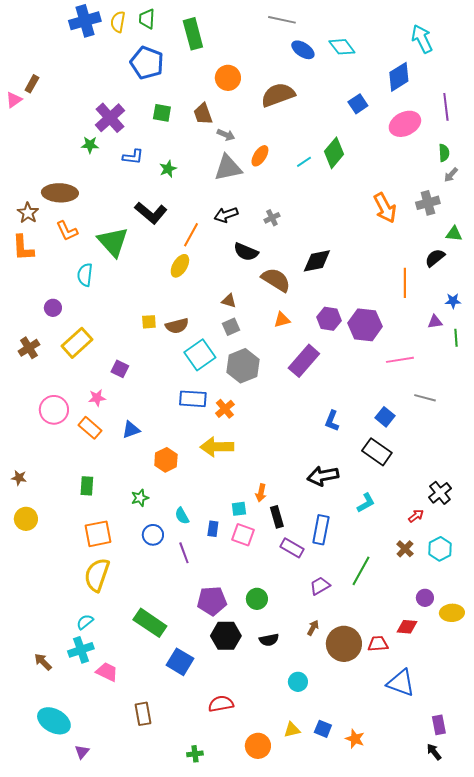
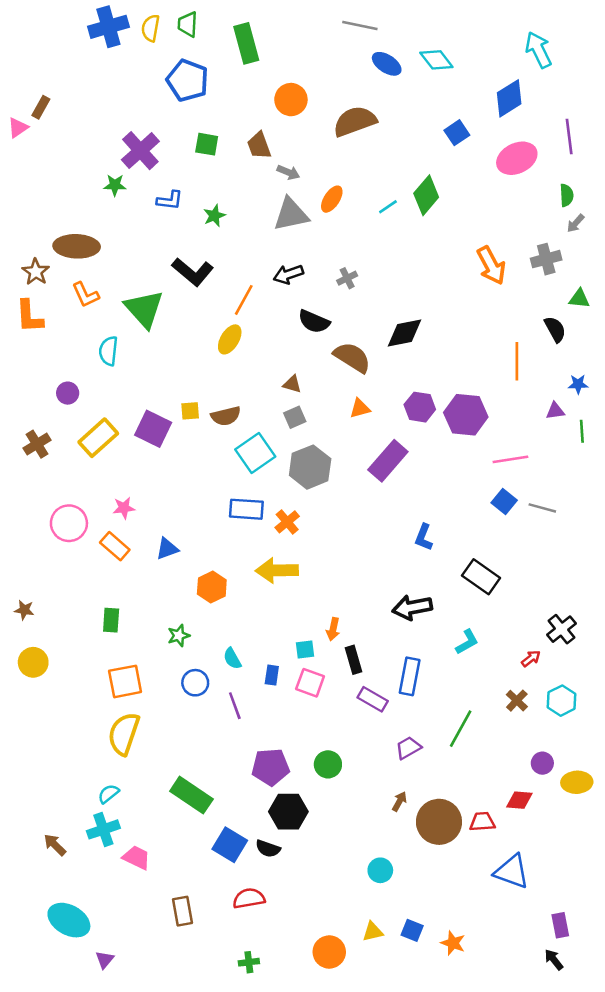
black semicircle: (435, 258) -> (555, 329), turned 100
purple square: (120, 369) -> (153, 429), moved, size x1.6
blue square: (385, 417) -> (504, 502), moved
black semicircle: (269, 640) -> (268, 849), moved, turned 30
red semicircle: (221, 704) -> (249, 898), moved

